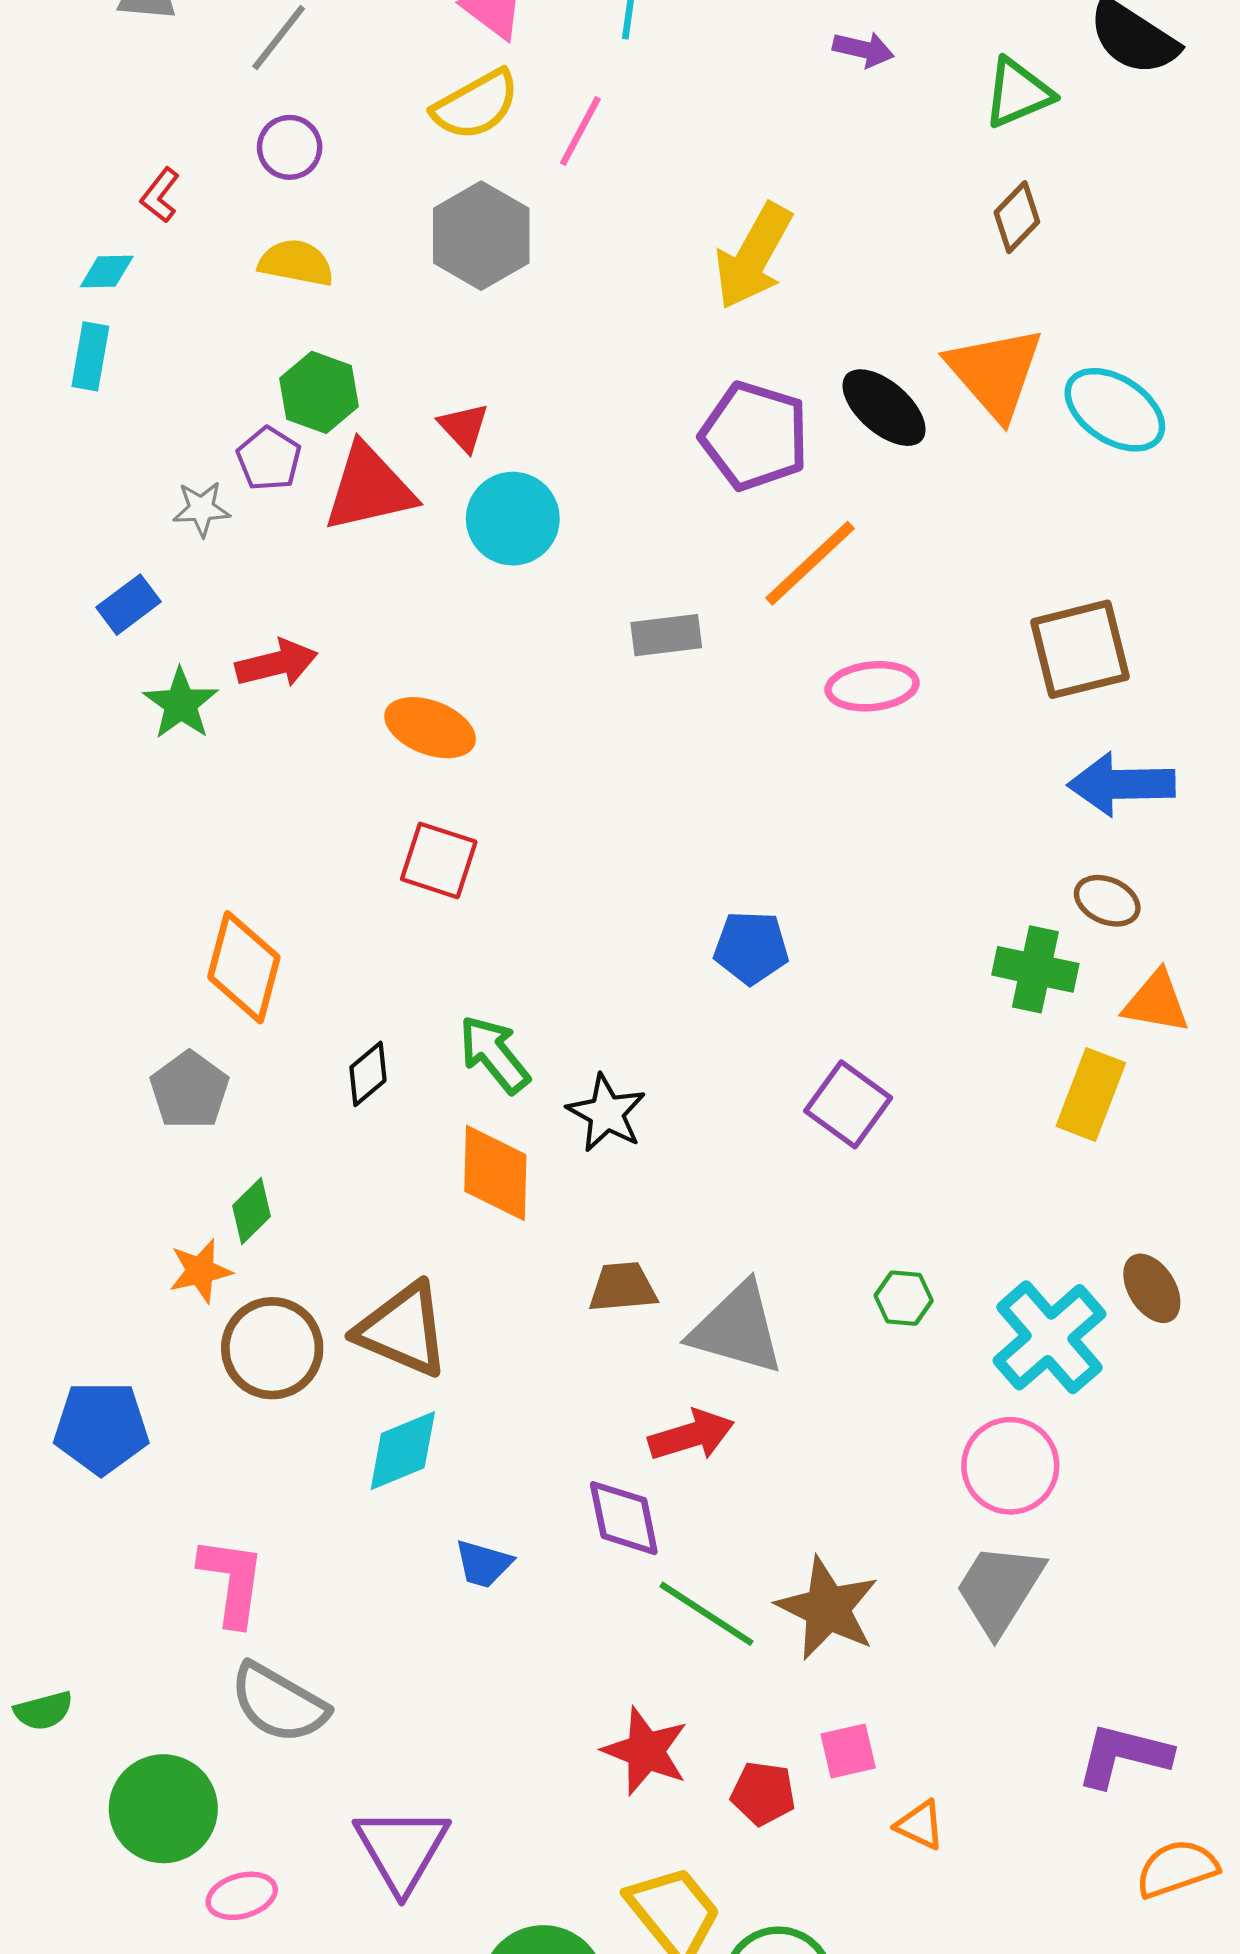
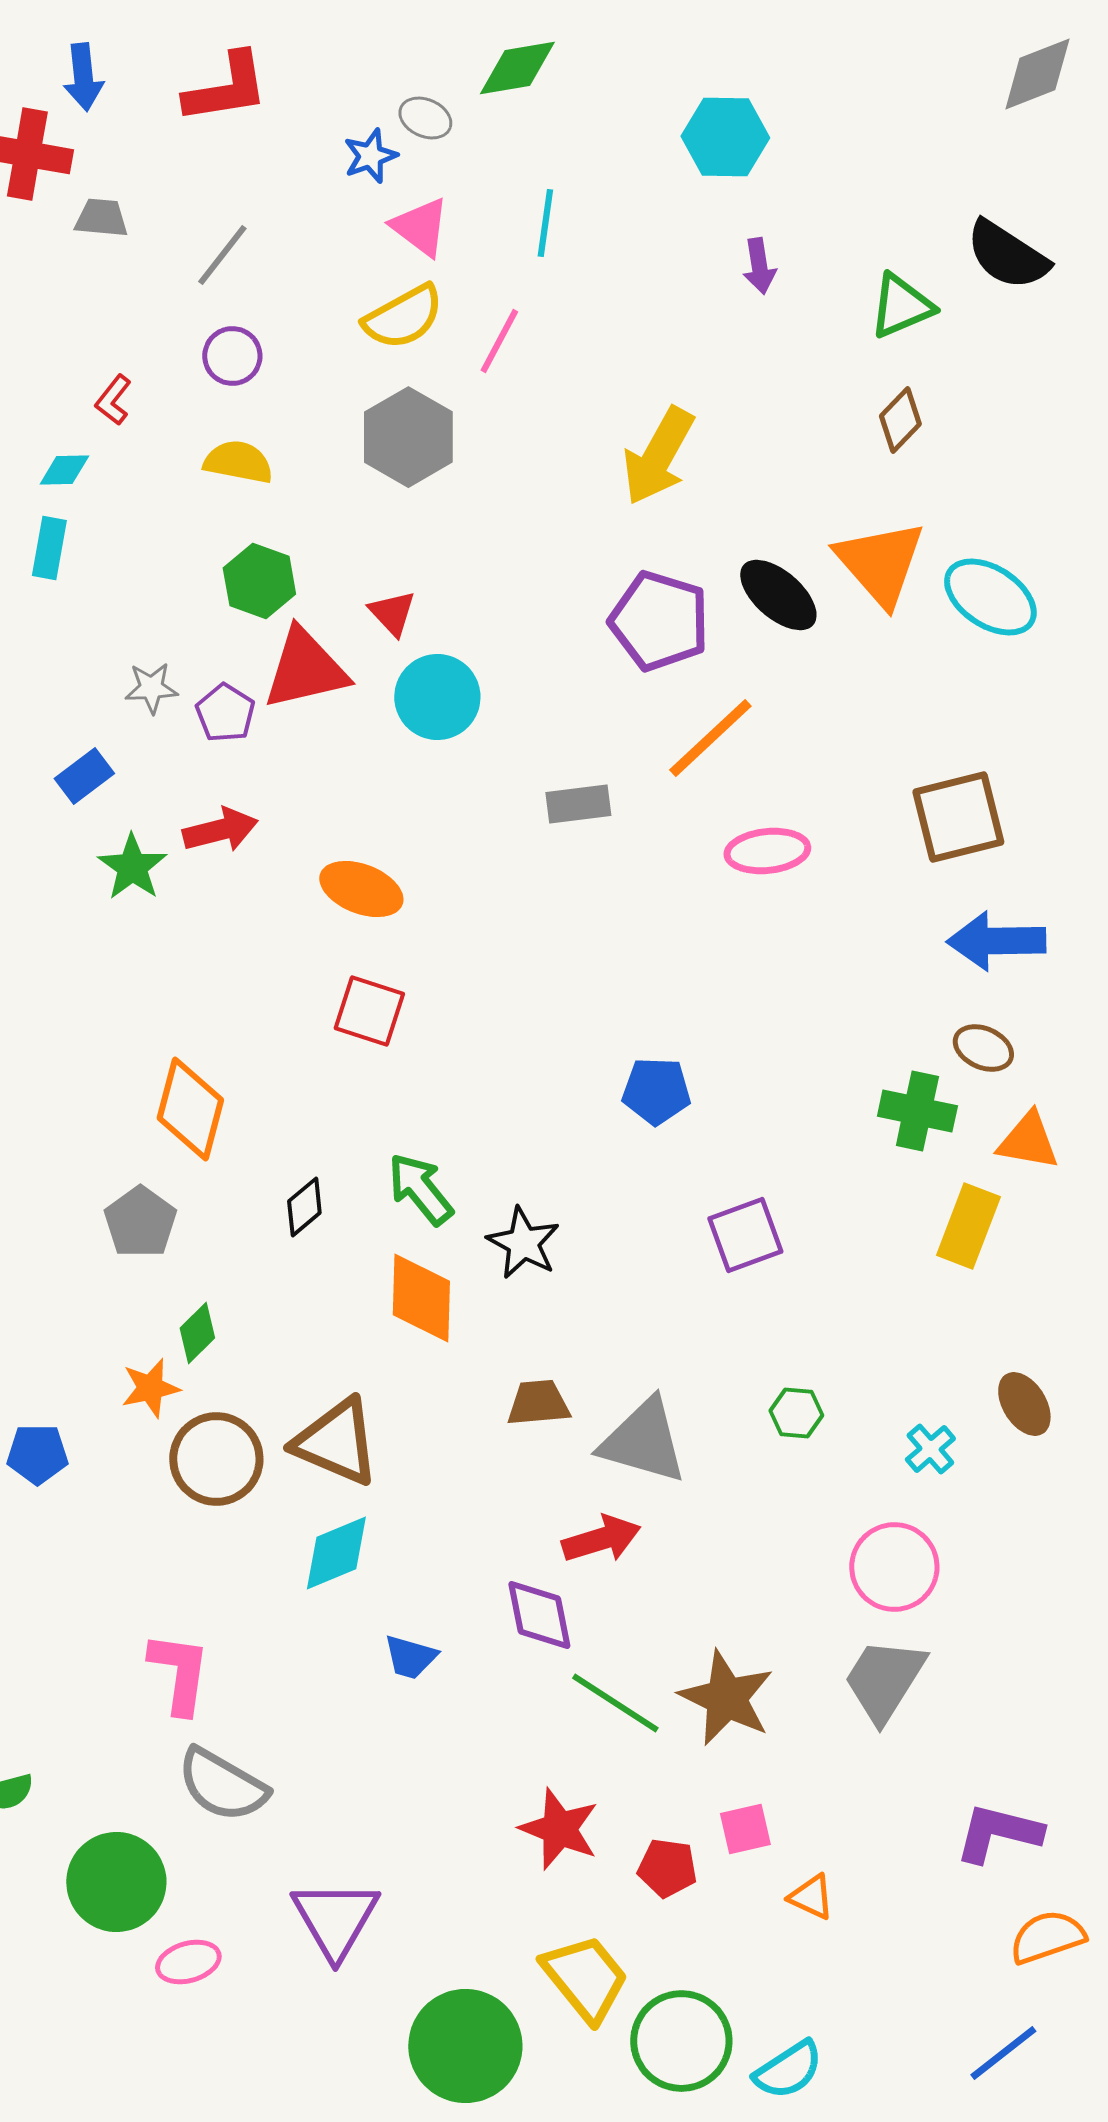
purple arrow: (863, 49) -> (759, 266), turned 68
purple pentagon: (269, 459) -> (225, 713), moved
purple square: (848, 1104) -> (745, 1235), turned 34
cyan cross: (1050, 1337) -> (930, 1449), size x0.5
blue pentagon: (101, 1428) -> (37, 1454), moved, size x0.7

